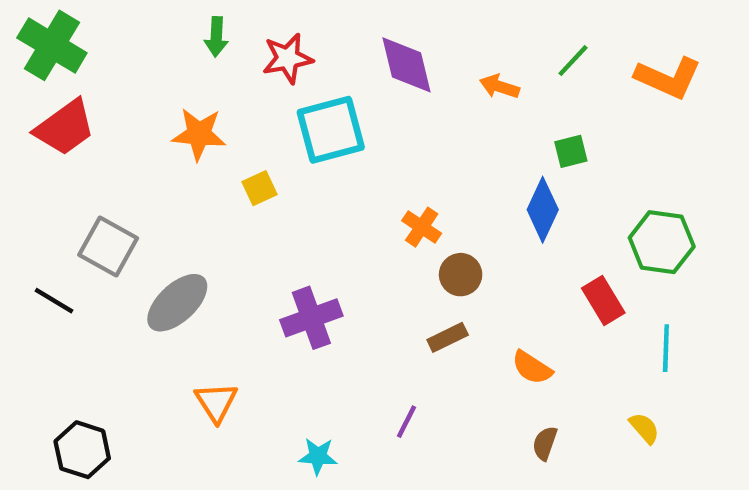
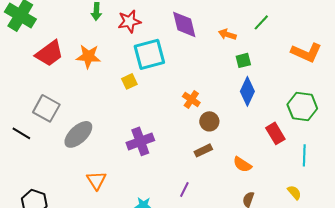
orange L-shape: (668, 78) -> (306, 52), moved
red trapezoid: (65, 128) -> (49, 53), moved
green square: (571, 151) -> (243, 60), moved
yellow square: (259, 188) -> (129, 81), moved

